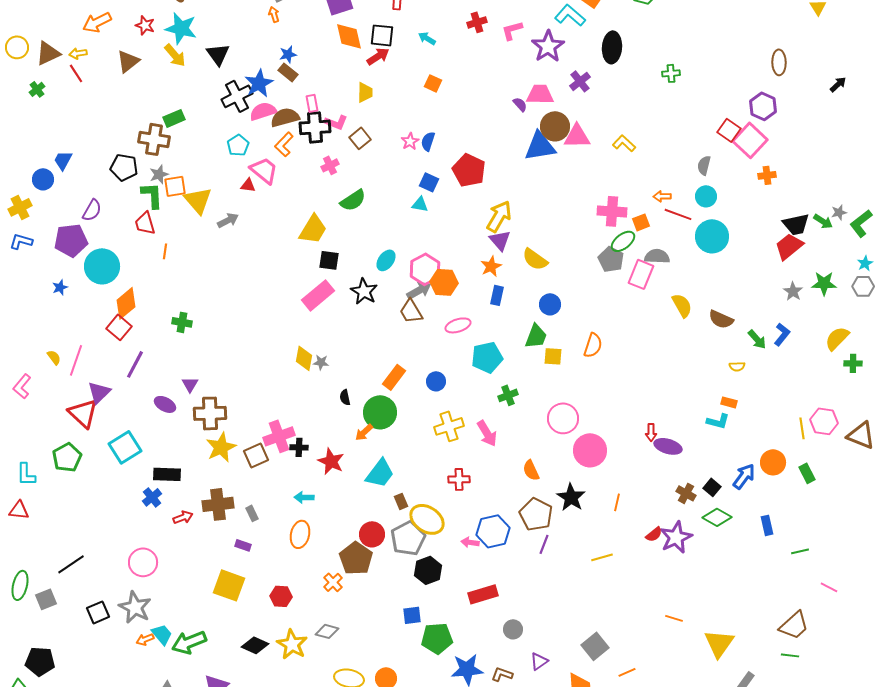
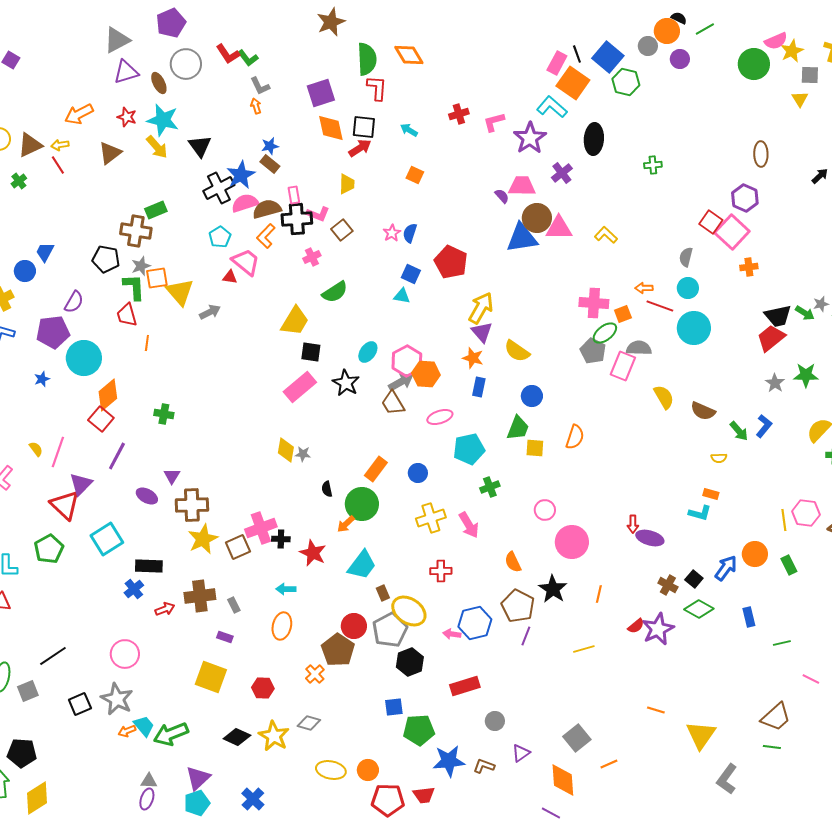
orange star: (491, 266) -> (473, 358), turned -30
pink circle: (563, 418) -> (545, 510), size x0.7

